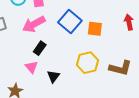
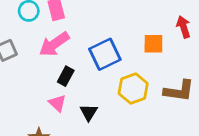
blue square: (70, 21) -> (105, 54), moved, turned 30
orange square: (95, 29) -> (153, 44), moved

